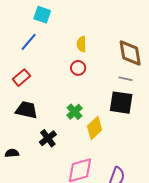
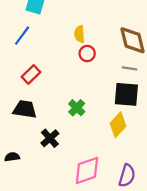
red circle: (78, 68) -> (87, 54), moved
red rectangle: (21, 78) -> (31, 74), moved
yellow diamond: (95, 128) -> (118, 125), moved

